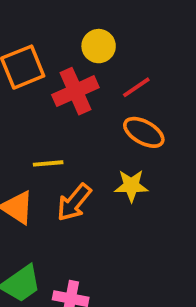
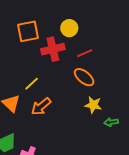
yellow line: (48, 163) -> (32, 84), turned -49
yellow star: (131, 186) -> (93, 105), moved

